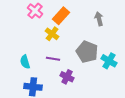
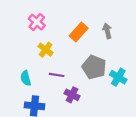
orange rectangle: (61, 16) -> (79, 32), moved
yellow cross: (52, 34) -> (46, 50), moved

